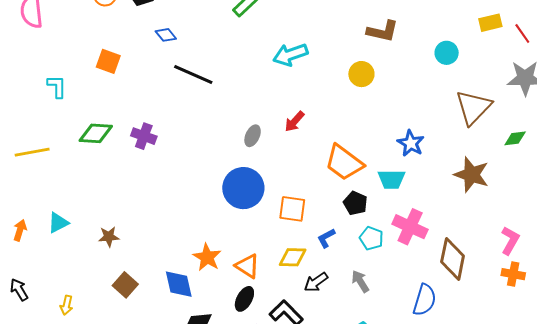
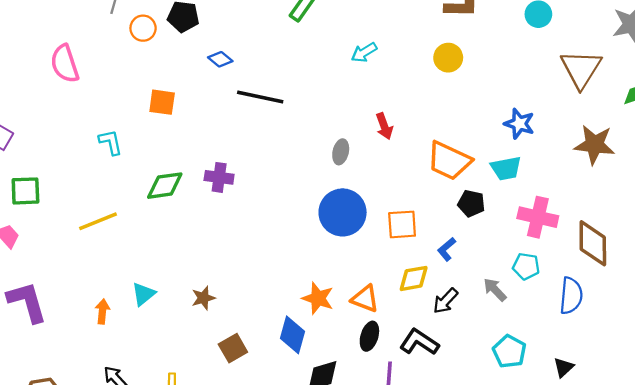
cyan arrow: (290, 55) -> (364, 52), size x0.7
red arrow: (294, 122) -> (384, 126), turned -50
cyan pentagon: (371, 238) -> (526, 266), moved
blue diamond: (179, 284) -> (292, 335), turned 40
brown square: (125, 285) -> (233, 348), turned 30

